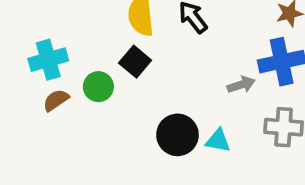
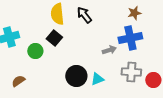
brown semicircle: (56, 100) -> (18, 81), moved
cyan triangle: (218, 141) -> (97, 79), turned -32

